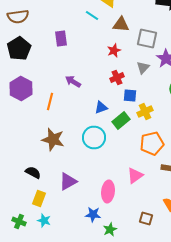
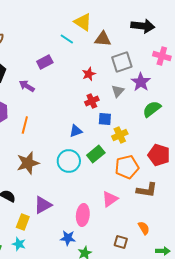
brown triangle: (121, 24) -> (103, 39), moved
purple rectangle: (61, 38) -> (45, 62), moved, turned 70
gray square: (147, 38) -> (122, 62), turned -30
purple arrow: (73, 82) -> (27, 86), moved
green rectangle: (121, 120) -> (96, 154), moved
brown star: (53, 140) -> (28, 163), turned -30
yellow rectangle: (39, 198) -> (23, 222), moved

